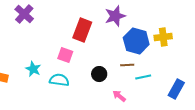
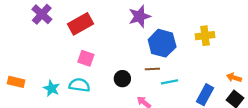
red rectangle: (82, 30) -> (80, 24), moved, turned 40
yellow cross: (163, 37) -> (205, 36), moved
cyan star: (33, 69) -> (52, 88), moved

